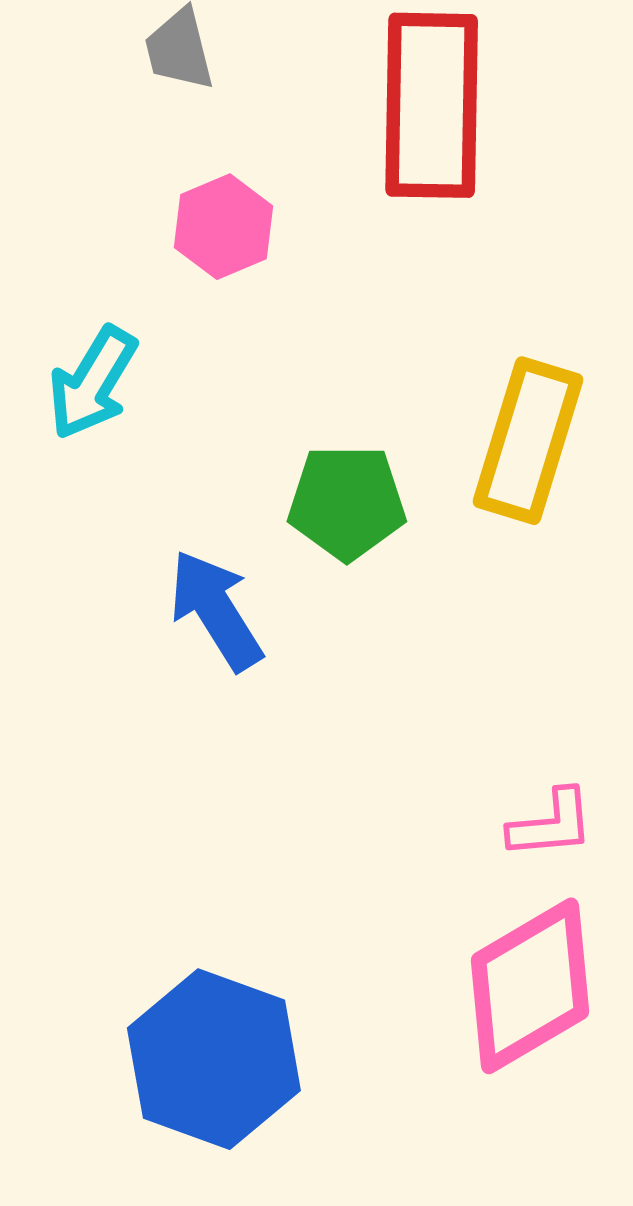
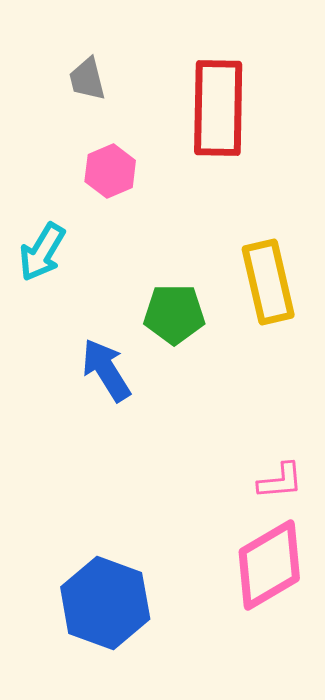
yellow rectangle: (528, 441) -> (268, 282), turned -30

